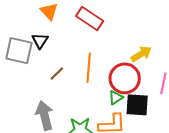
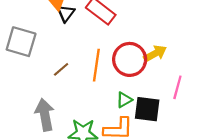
black triangle: (40, 41) -> (66, 13), moved
red circle: (125, 78) -> (130, 59), moved

